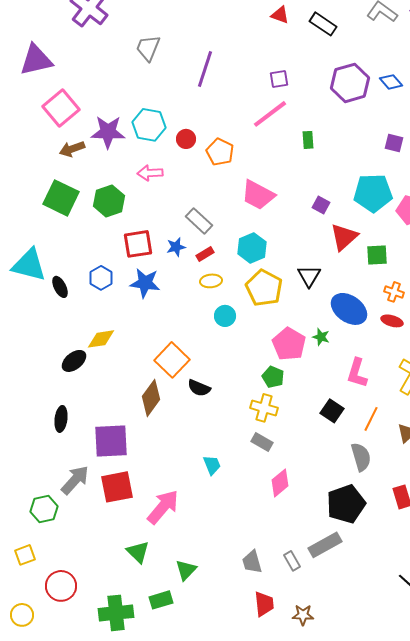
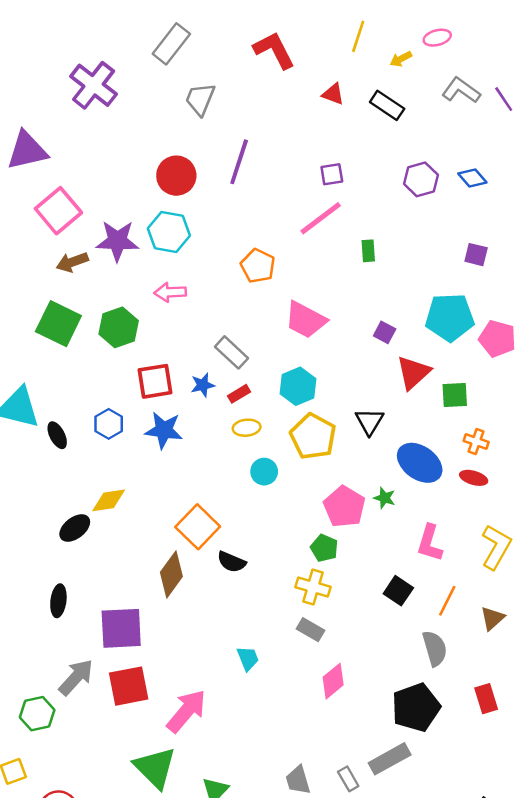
gray trapezoid: (148, 48) -> (200, 99), moved
purple hexagon: (350, 83) -> (421, 179), size x0.7
red circle: (186, 139) -> (176, 176), moved, size x1.6
green triangle: (138, 552) -> (155, 768), size x1.5

